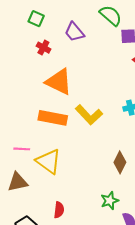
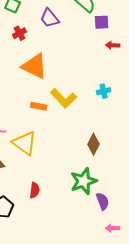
red cross: (43, 48) -> (20, 33), turned 32
orange rectangle: (53, 118) -> (39, 106), moved, size x0.6
green star: (110, 201) -> (84, 181), size x1.5

